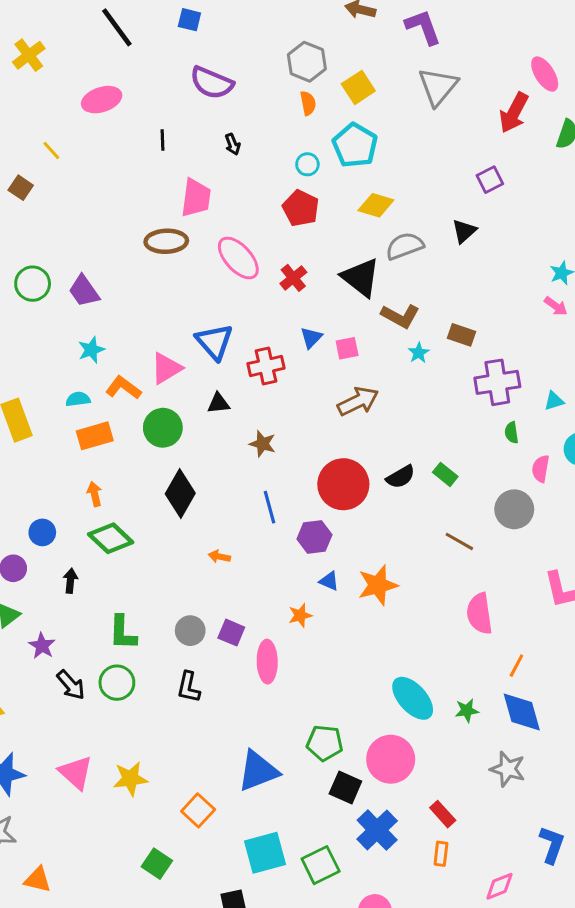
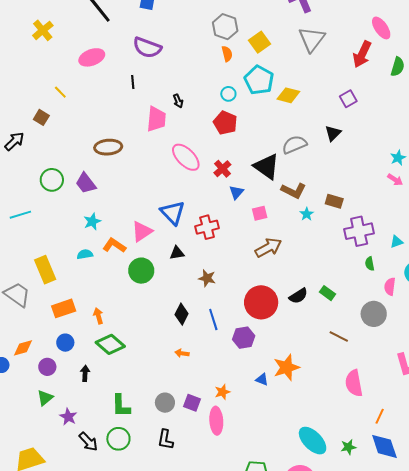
purple semicircle: (212, 83) -> (147, 48), moved
black arrow: (233, 144) -> (178, 101), moved
yellow diamond: (376, 205) -> (288, 95), moved
brown ellipse: (166, 241) -> (108, 147), moved
blue triangle: (311, 338) -> (236, 192), moved
orange rectangle: (95, 436) -> (64, 308), moved
black diamond: (180, 494) -> (182, 314), moved, size x0.7
blue triangle: (329, 581) -> (262, 379), moved
orange star: (300, 615) -> (222, 392), moved

